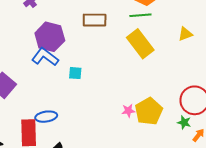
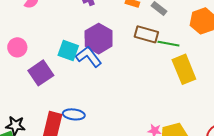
green line: (140, 15) -> (168, 44), moved
cyan square: (75, 73) -> (68, 51), moved, size x1.5

